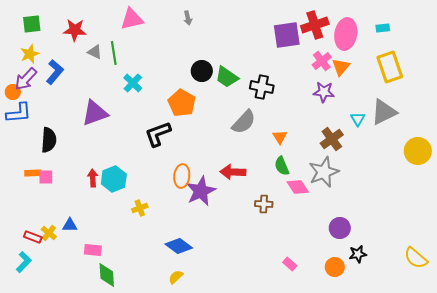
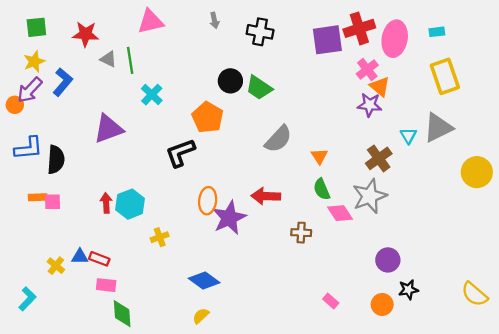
orange triangle: (341, 67) -> (380, 87), moved, turned -30
black cross: (262, 87) -> (260, 32), moved
blue L-shape: (19, 113) -> (29, 148), moved
red rectangle: (33, 237) -> (99, 259), moved

